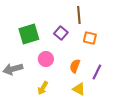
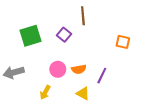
orange square: (90, 38) -> (123, 42), moved
pink circle: (46, 59) -> (58, 69), moved
orange semicircle: (75, 66) -> (79, 69), turned -120

